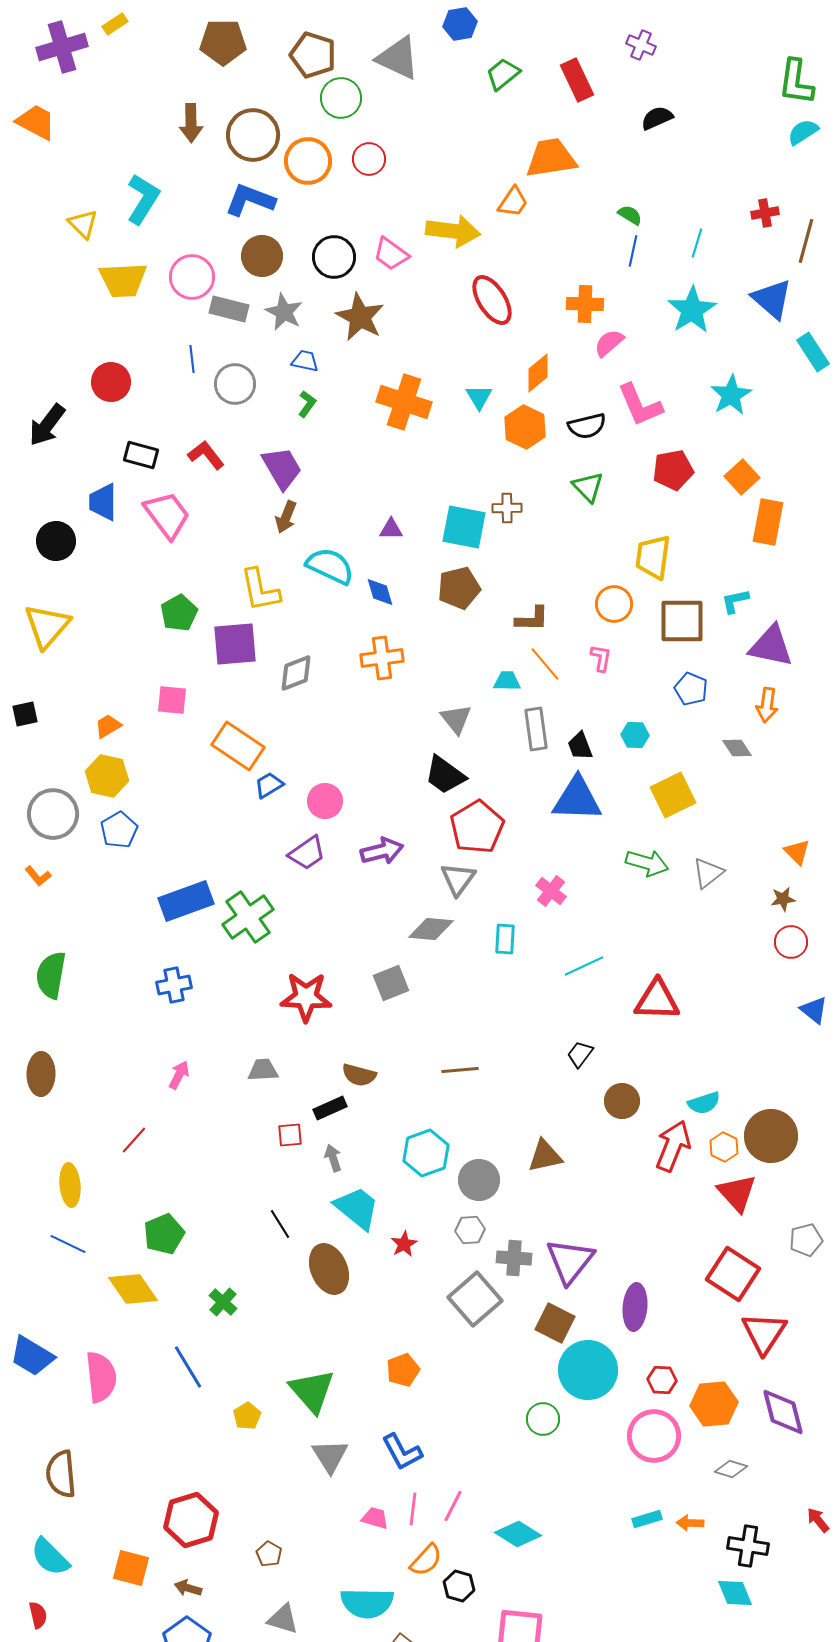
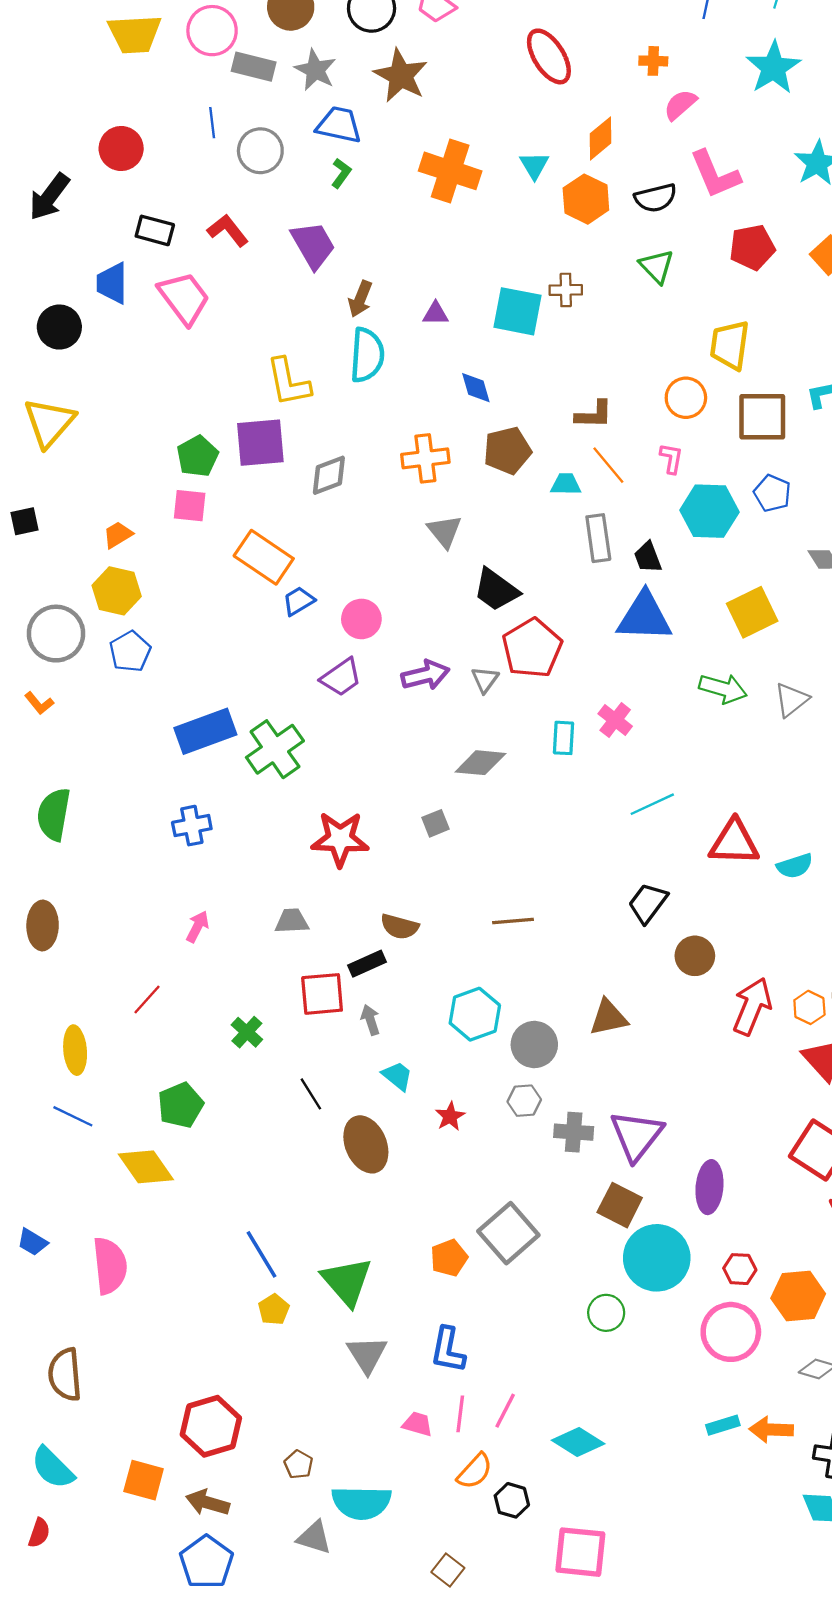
orange cross: (585, 304) -> (653, 61), size x0.7
blue trapezoid: (305, 361) -> (339, 125), size x1.5
brown arrow: (286, 517) -> (360, 299), moved
cyan semicircle: (330, 566) -> (367, 355), turned 69
brown pentagon: (459, 588) -> (507, 451), moved
blue diamond: (380, 592) -> (476, 388), moved
green pentagon: (179, 613) -> (197, 456), moved
gray triangle: (456, 719) -> (444, 531), moved
cyan hexagon: (635, 735) -> (709, 511), moved, size x1.8
gray triangle: (458, 879) -> (485, 680), moved, size x0.7
cyan rectangle: (505, 939) -> (564, 738), moved
gray square: (391, 983) -> (436, 823), size x0.7
black trapezoid: (580, 1054) -> (648, 903), size x1.4
cyan semicircle: (704, 1103) -> (795, 866), moved
red square: (290, 1135) -> (322, 994), size x1.6
cyan trapezoid: (357, 1208) -> (397, 1076), size x0.6
gray square: (475, 1299) -> (508, 1233), moved
green cross: (223, 1302) -> (247, 1032), moved
blue trapezoid: (32, 1356) -> (32, 1242), size x0.6
blue line: (188, 1367) -> (261, 1254), moved
blue L-shape: (402, 1452) -> (448, 1350), turned 39
orange arrow: (690, 1523) -> (771, 1430), size x1.4
brown arrow: (188, 1588) -> (208, 1503), size x1.4
cyan semicircle: (367, 1603) -> (361, 1503), moved
red semicircle: (38, 1615) -> (39, 1533), turned 32

